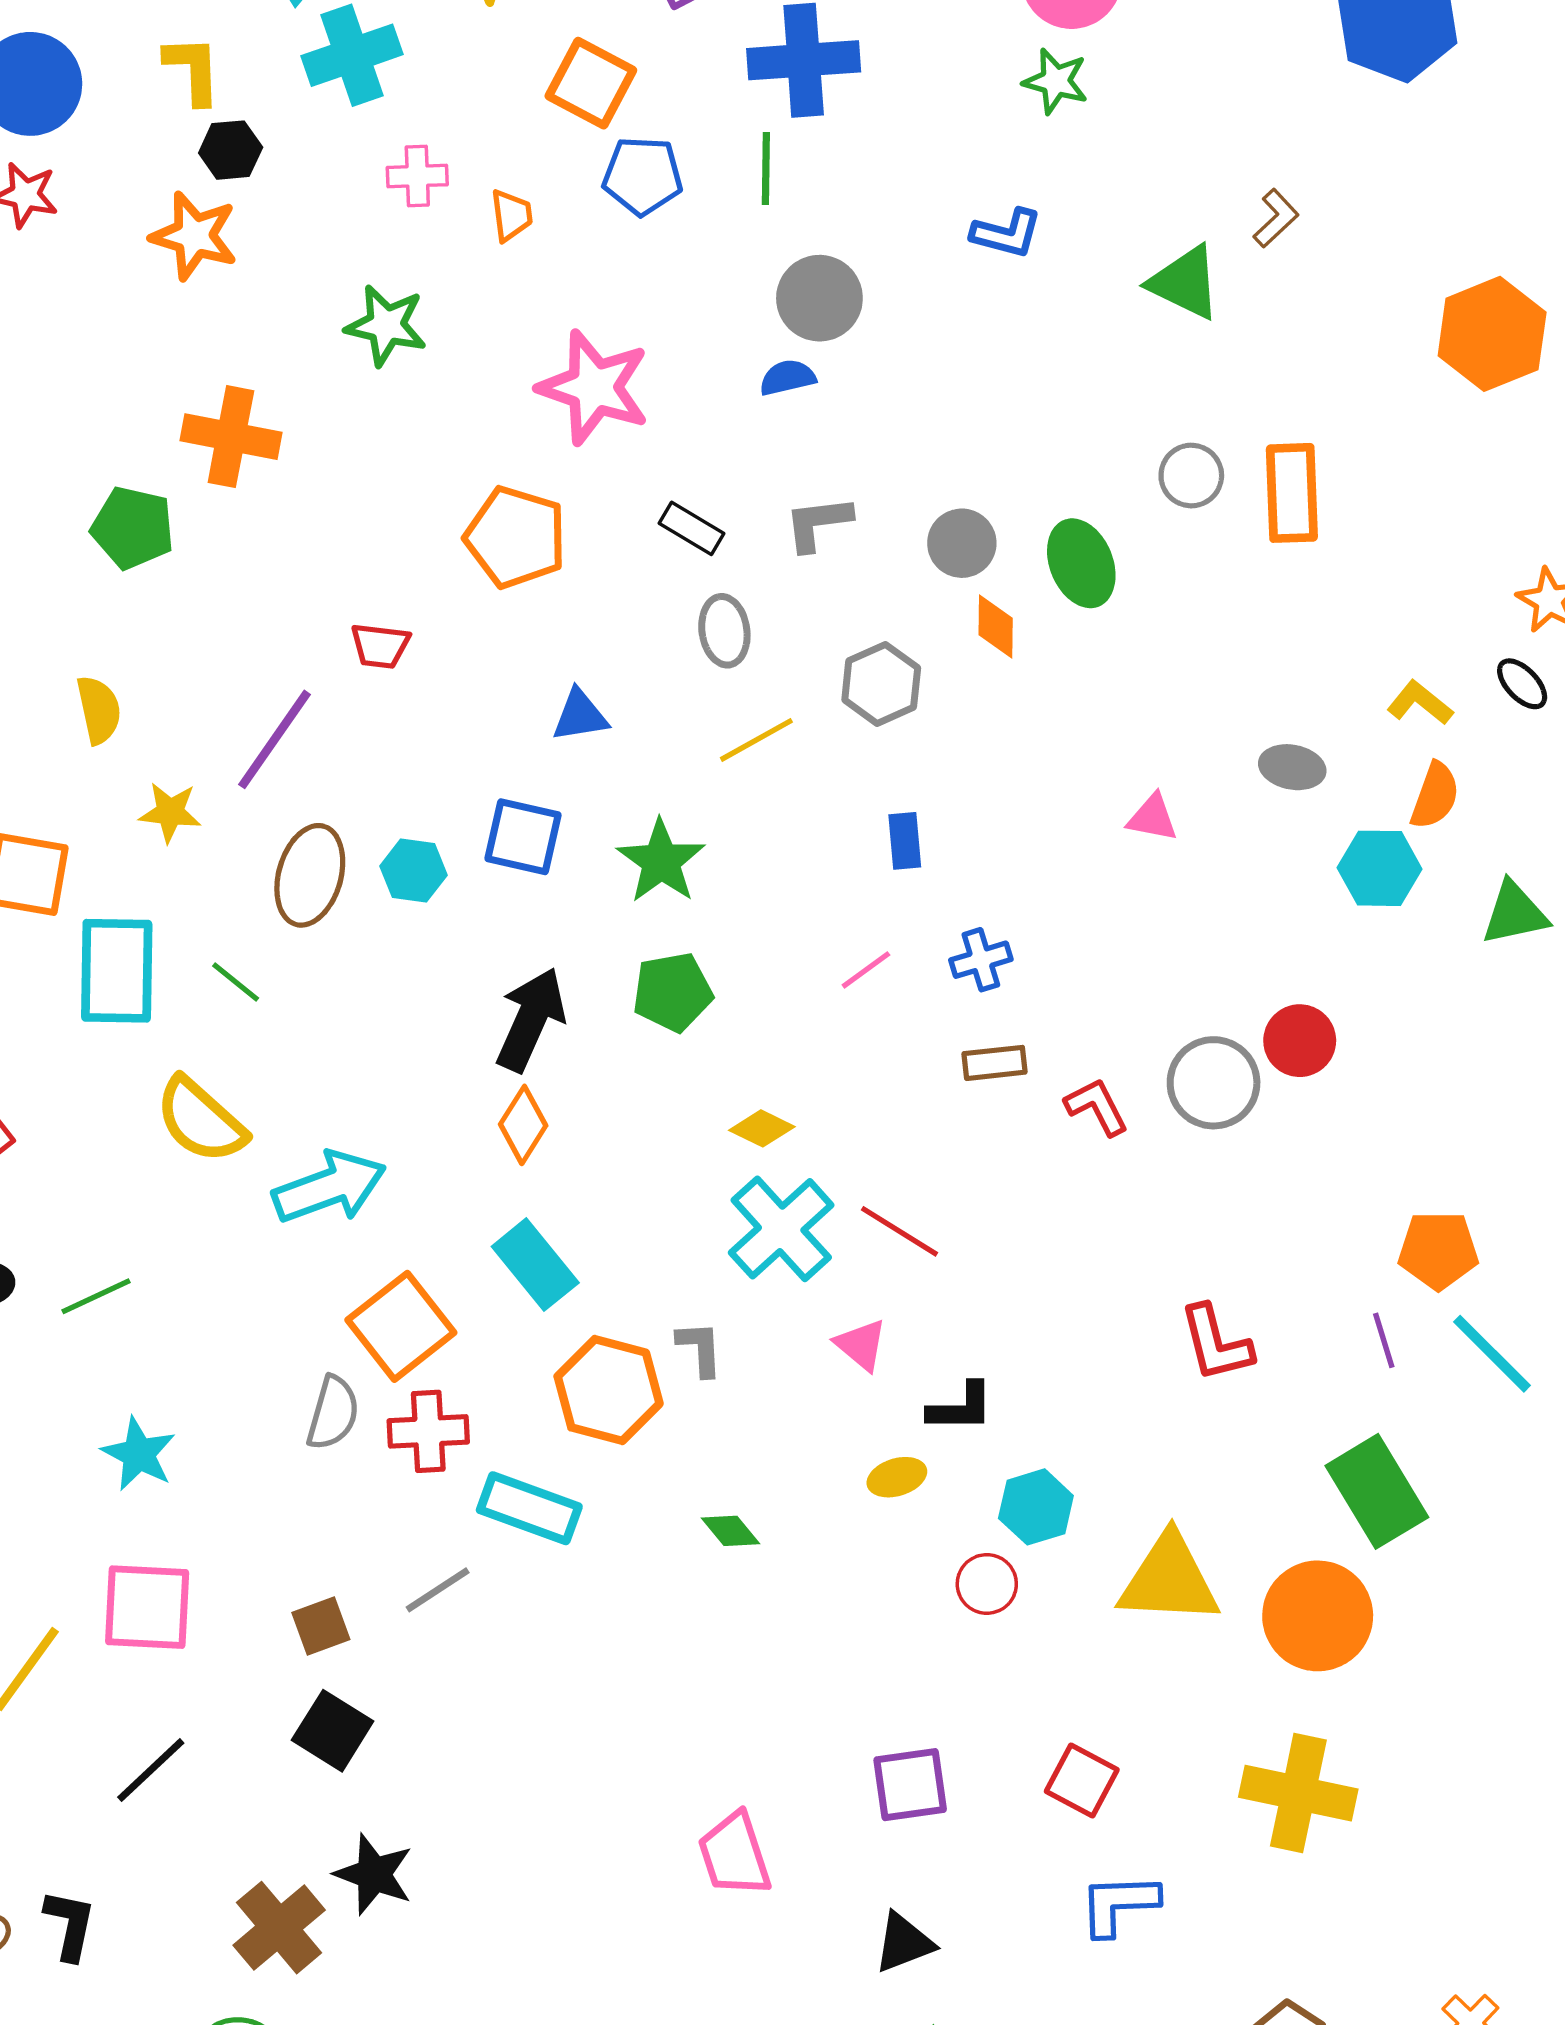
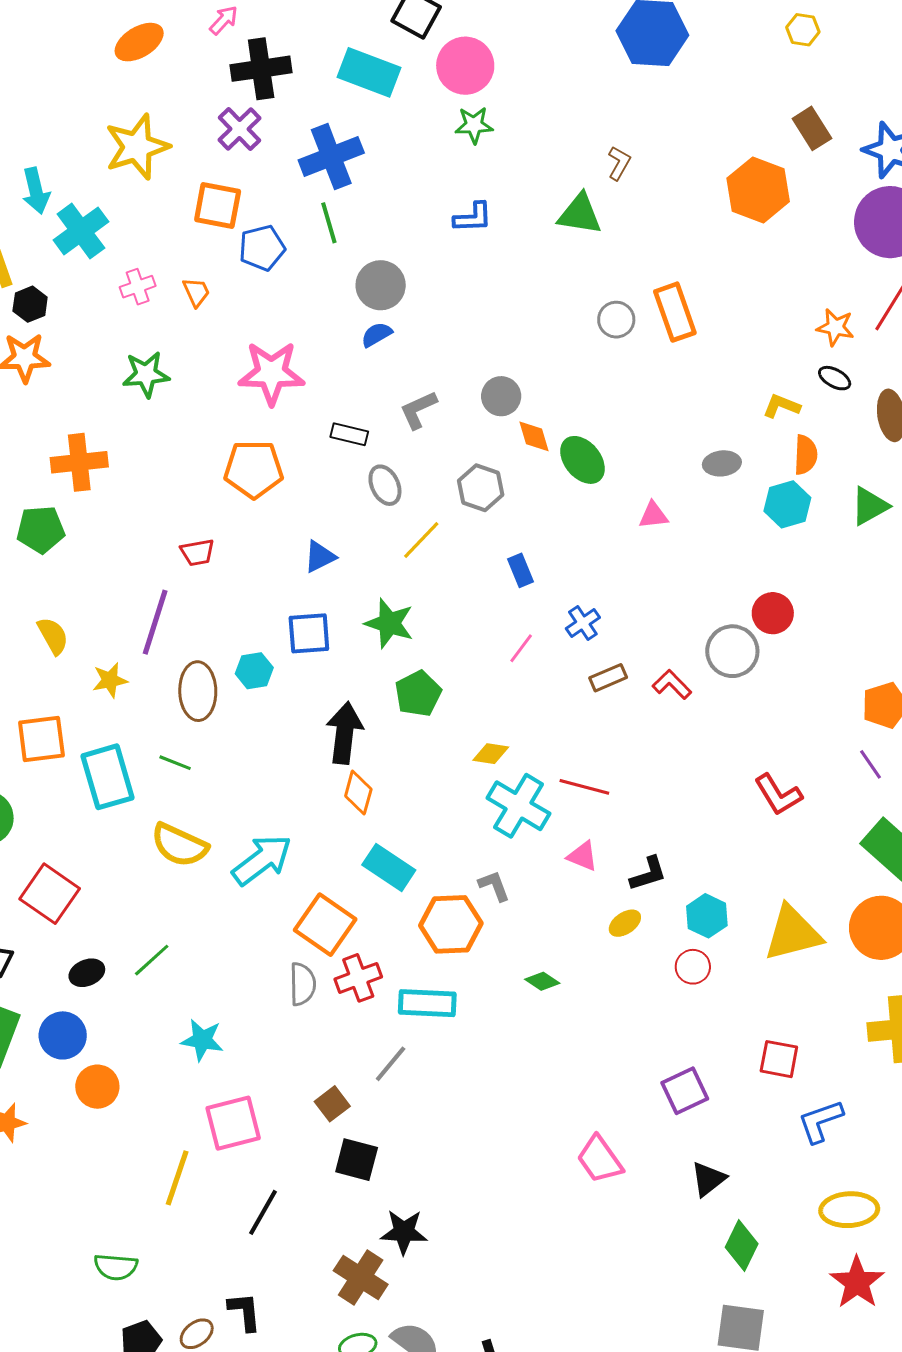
green ellipse: (1081, 563) -> (582, 460), moved

